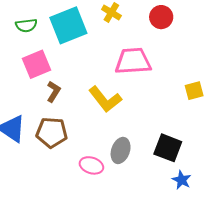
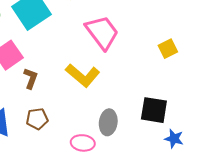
pink trapezoid: (133, 61) -> (102, 32), turned 69
brown pentagon: (52, 133) -> (37, 119), size x0.7

